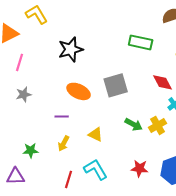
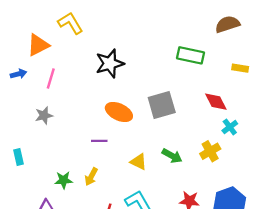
gray star: (24, 94) -> (44, 115), moved
green arrow: (134, 124) -> (172, 156), moved
yellow arrow: (64, 143) -> (91, 177), moved

